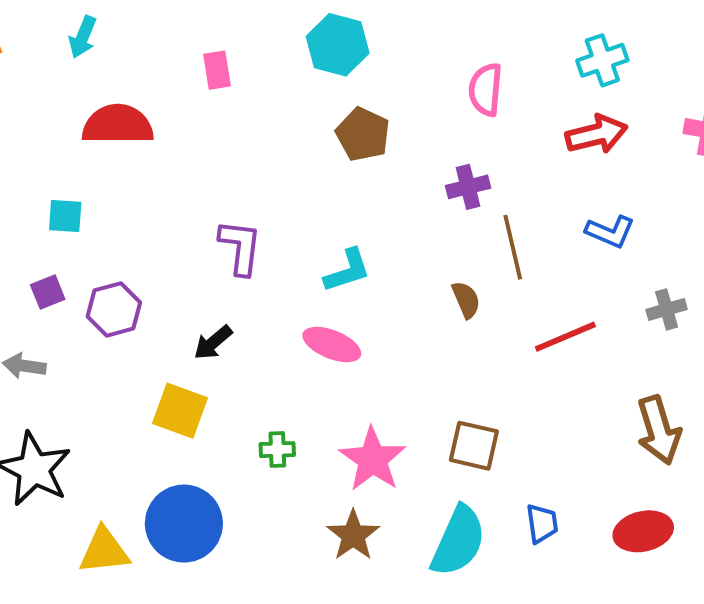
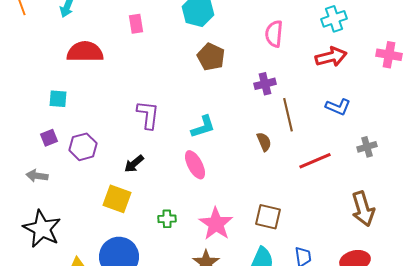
pink ellipse: (332, 344) -> (195, 165), turned 40

